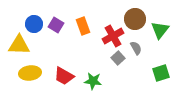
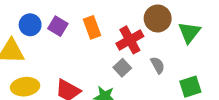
gray semicircle: (136, 48) -> (158, 65), moved
gray square: (118, 58) -> (122, 68), moved

